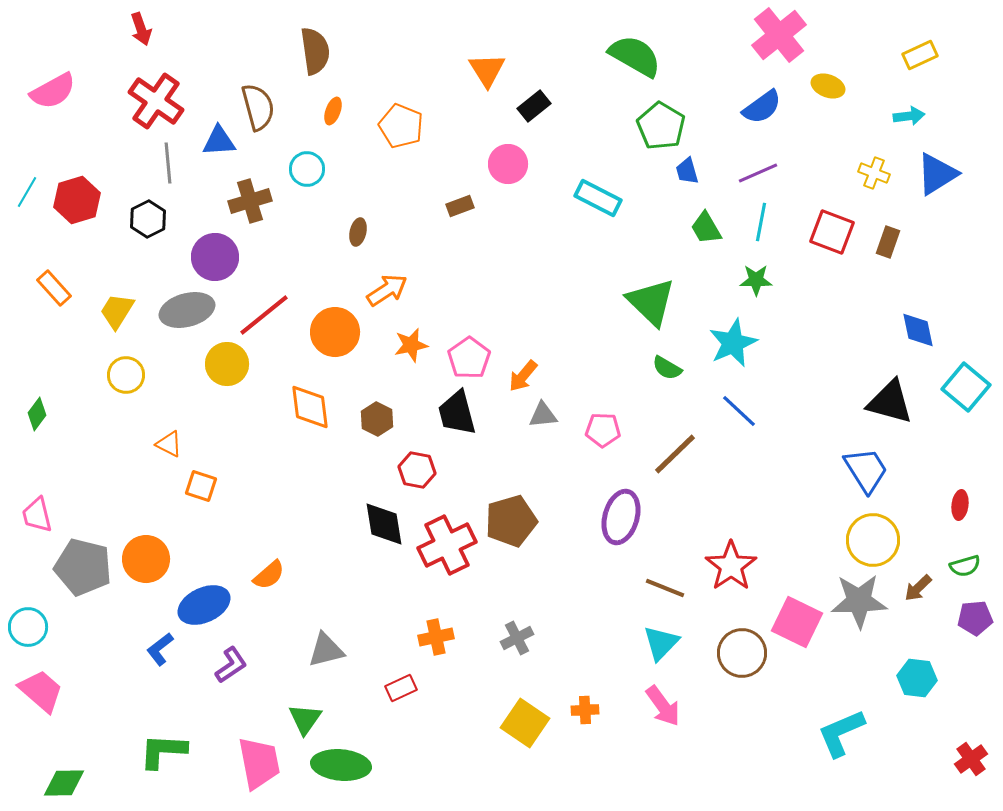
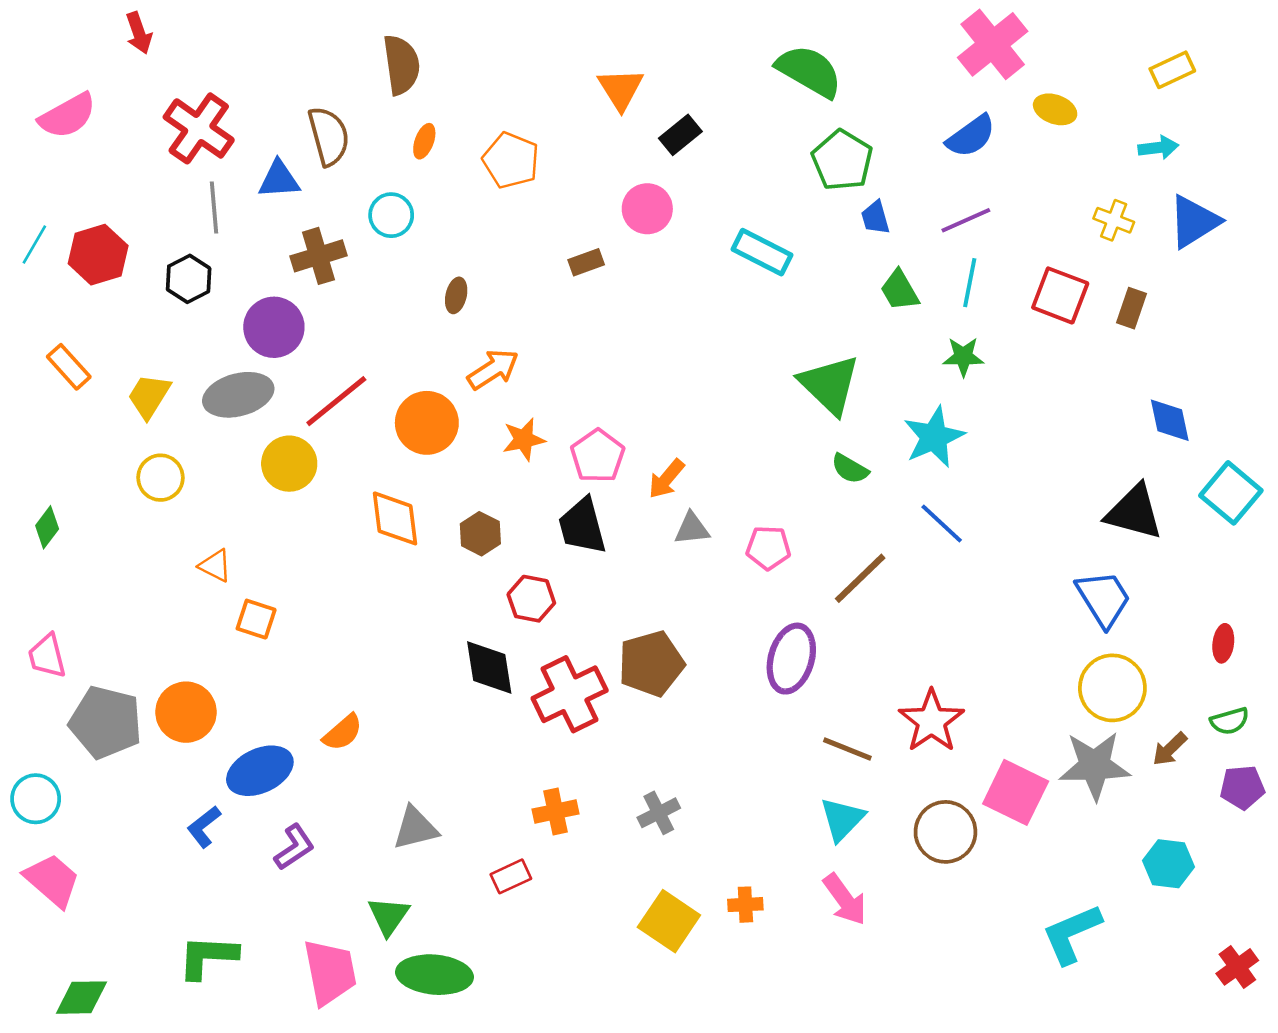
red arrow: (141, 29) -> (139, 33), moved

